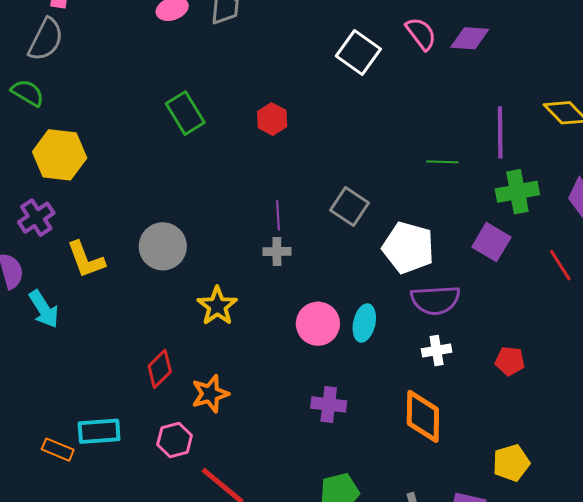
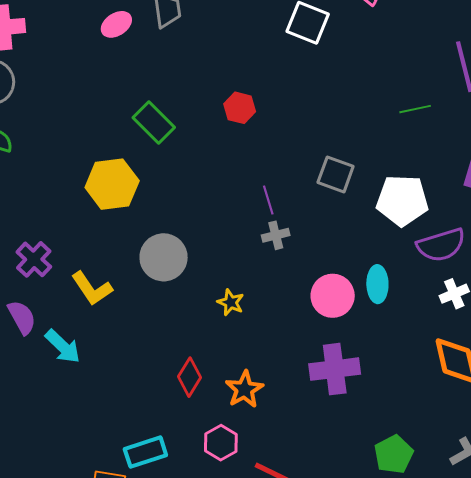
yellow hexagon: (60, 155) -> (112, 184), moved
yellow star: (217, 306) -> (231, 302), size x0.7
purple cross: (329, 404) -> (335, 369), moved, size x1.4

